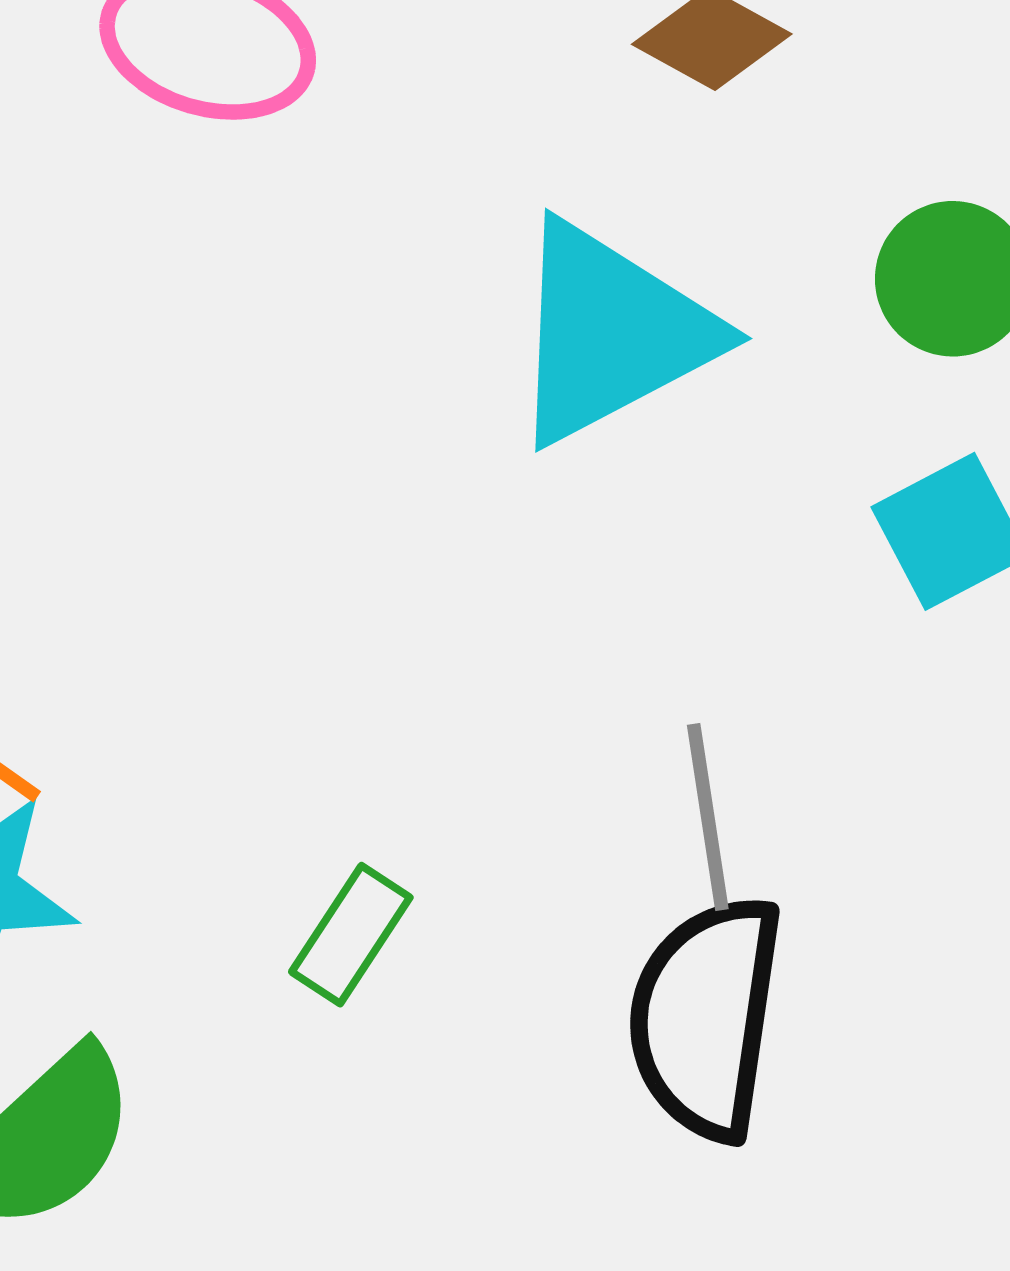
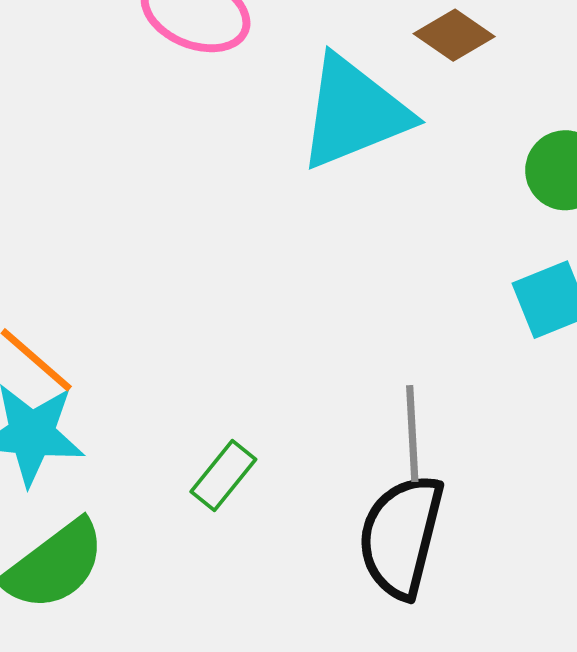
cyan triangle: (611, 333) -> (354, 112), moved

